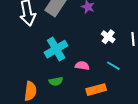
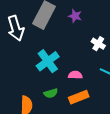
orange rectangle: (96, 90) -> (79, 97), moved

